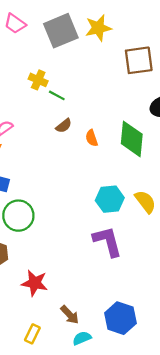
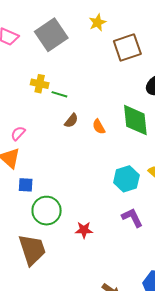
yellow star: (98, 28) -> (98, 23), moved, size x0.7
purple L-shape: (108, 241) -> (132, 218), size x0.7
red star: (35, 283) -> (84, 230), moved, size x0.7

